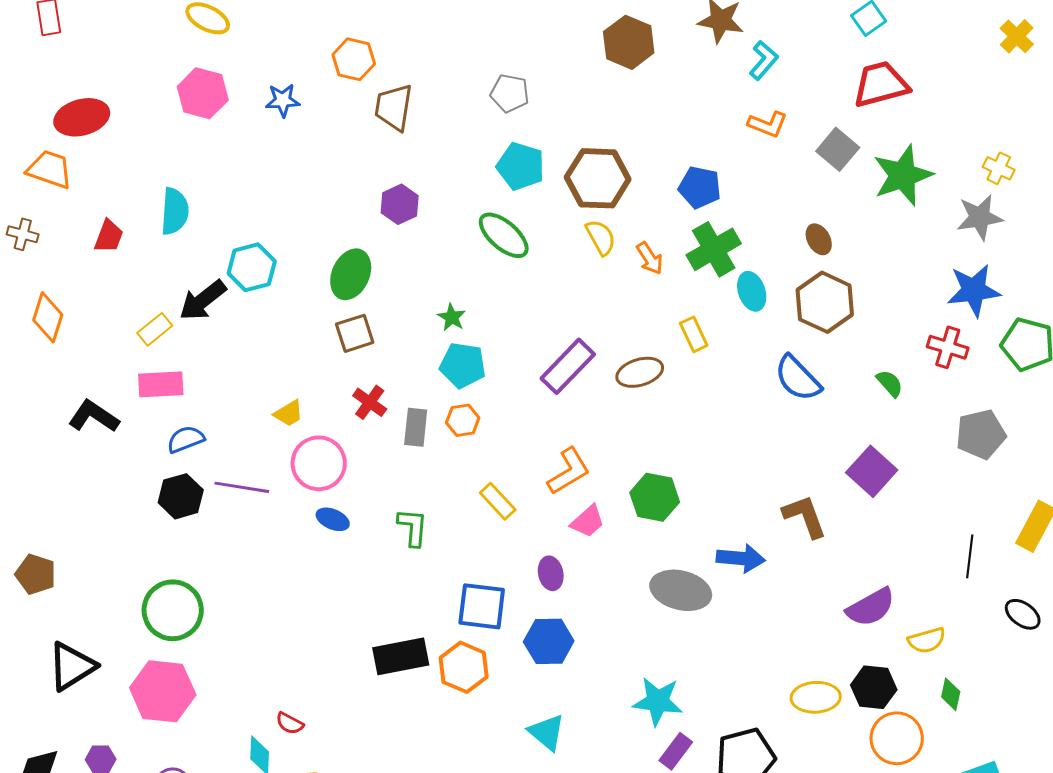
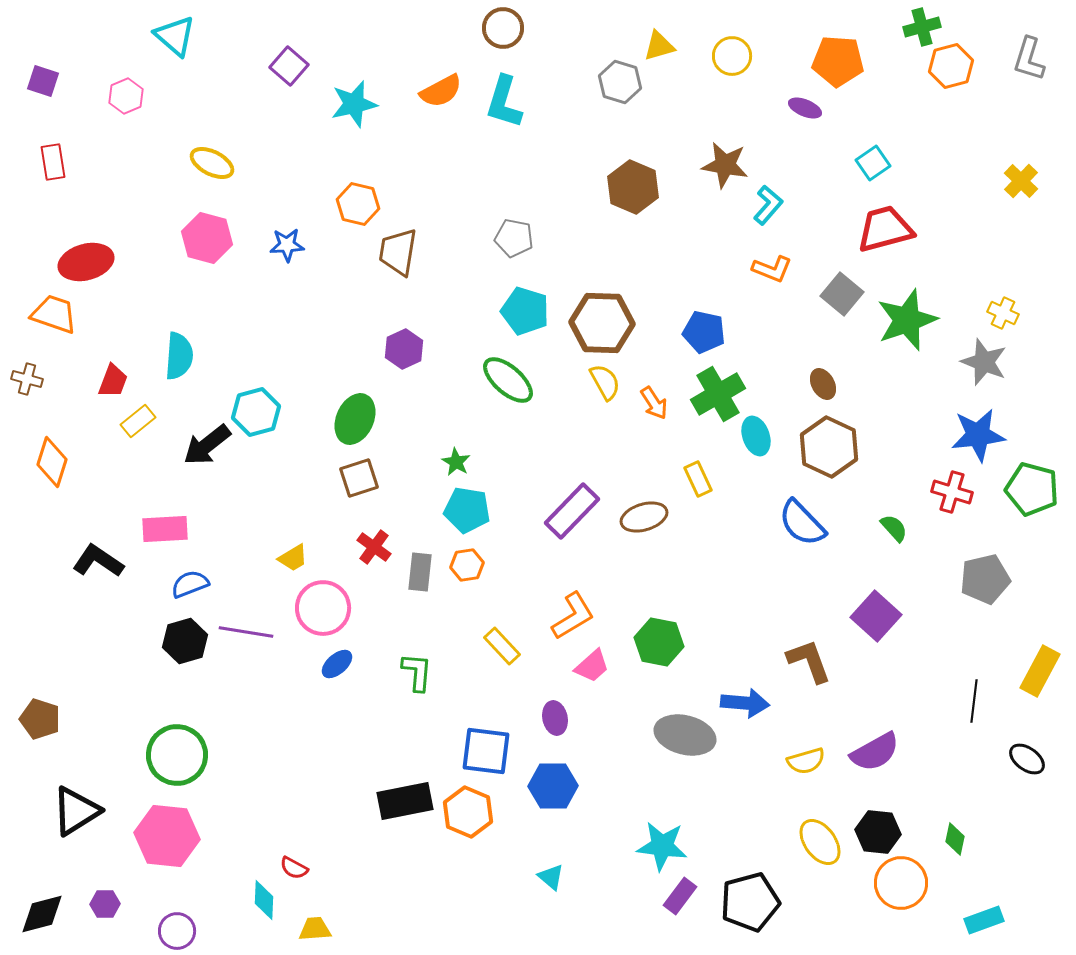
gray star: (980, 217) -> (984, 362), turned 30
yellow rectangle: (155, 329) -> (138, 421), moved
blue ellipse: (333, 519) -> (337, 664), turned -64
yellow semicircle: (927, 640) -> (806, 761), moved
yellow ellipse: (816, 697) -> (820, 842), turned 57
cyan triangle: (547, 732) -> (551, 877), size x0.7

